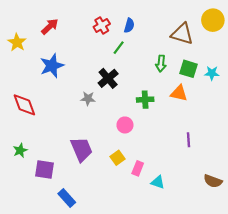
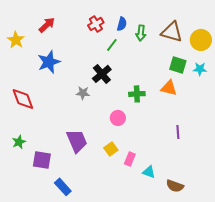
yellow circle: (213, 20) -> (201, 40), moved
green arrow: (161, 64) -> (141, 33), moved
brown semicircle: (213, 181) -> (175, 186), moved

